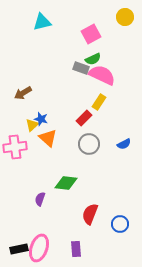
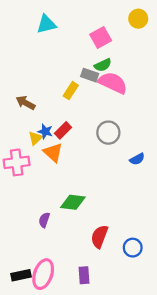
brown arrow: (23, 93) -> (25, 103), turned 60
yellow rectangle: (99, 102) -> (71, 91), moved
red rectangle: (84, 118) -> (63, 130), moved
gray circle: (89, 144) -> (108, 133), moved

